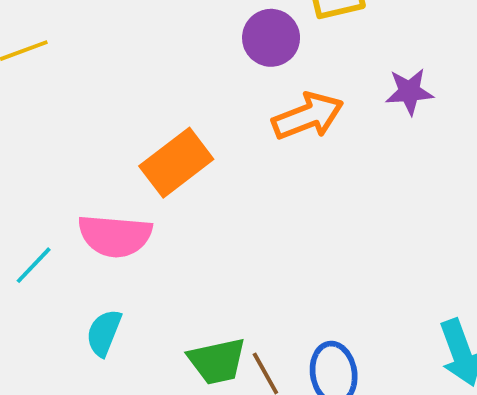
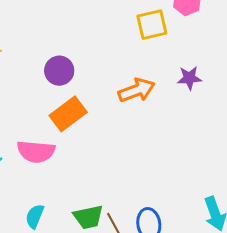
purple circle: (271, 38) -> (59, 71), moved
cyan semicircle: (104, 333) -> (35, 216), moved

